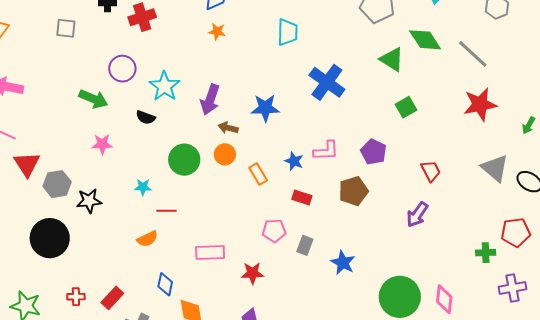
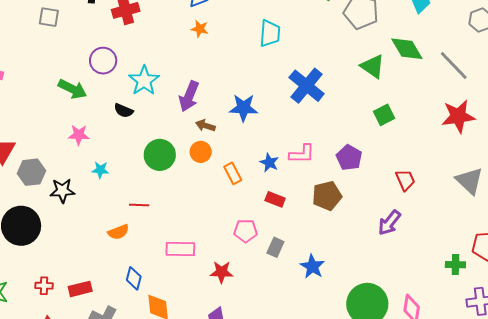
cyan star: (143, 187) -> (100, 170), moved
red rectangle: (112, 298) -> (80, 289), turned 30

